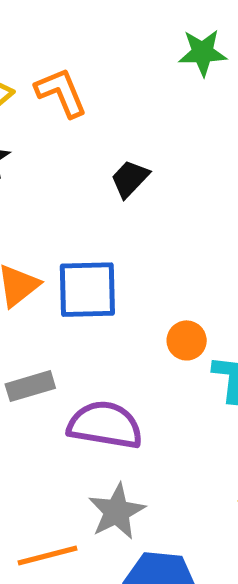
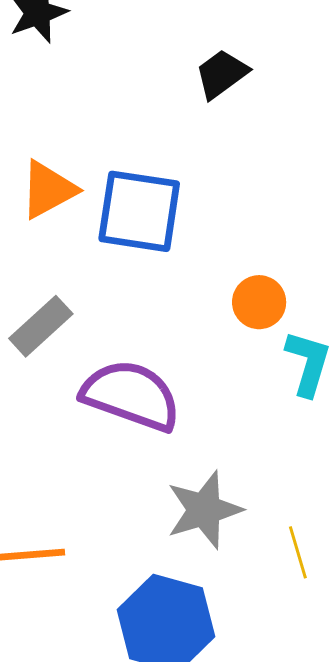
gray rectangle: (30, 386) -> (41, 326), turned -36
gray star: (117, 512) -> (204, 510), moved

